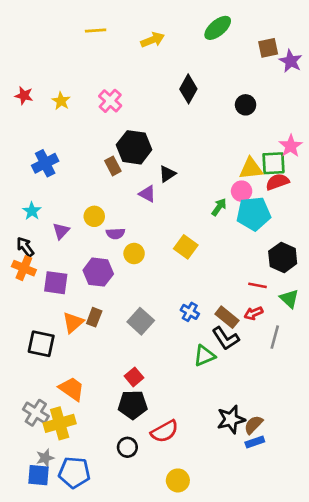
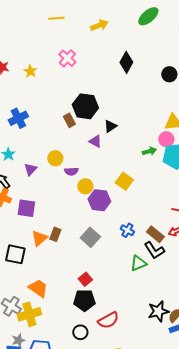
pink cross: (110, 101) -> (67, 58), moved
green arrow: (219, 207) -> (149, 151), turned 40
purple hexagon: (98, 272) -> (99, 200), moved

